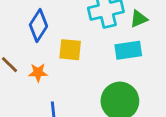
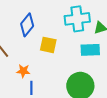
orange star: (38, 73) -> (23, 71), moved

